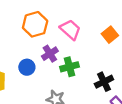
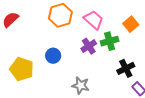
purple cross: (50, 54) -> (89, 46), moved
green cross: (69, 67) -> (110, 41), moved

